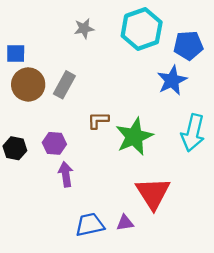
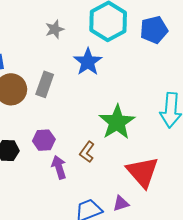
blue star: (172, 80) -> (88, 62), moved
brown L-shape: (98, 120) -> (87, 152), moved, turned -45

